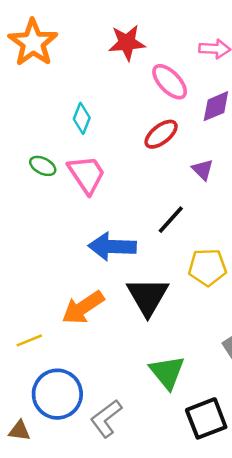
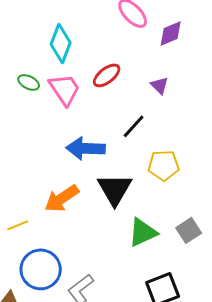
cyan diamond: (82, 118) -> (61, 43), size x1.5
red ellipse: (161, 134) -> (107, 75), moved
green triangle: (167, 372) -> (143, 232), moved, turned 44

